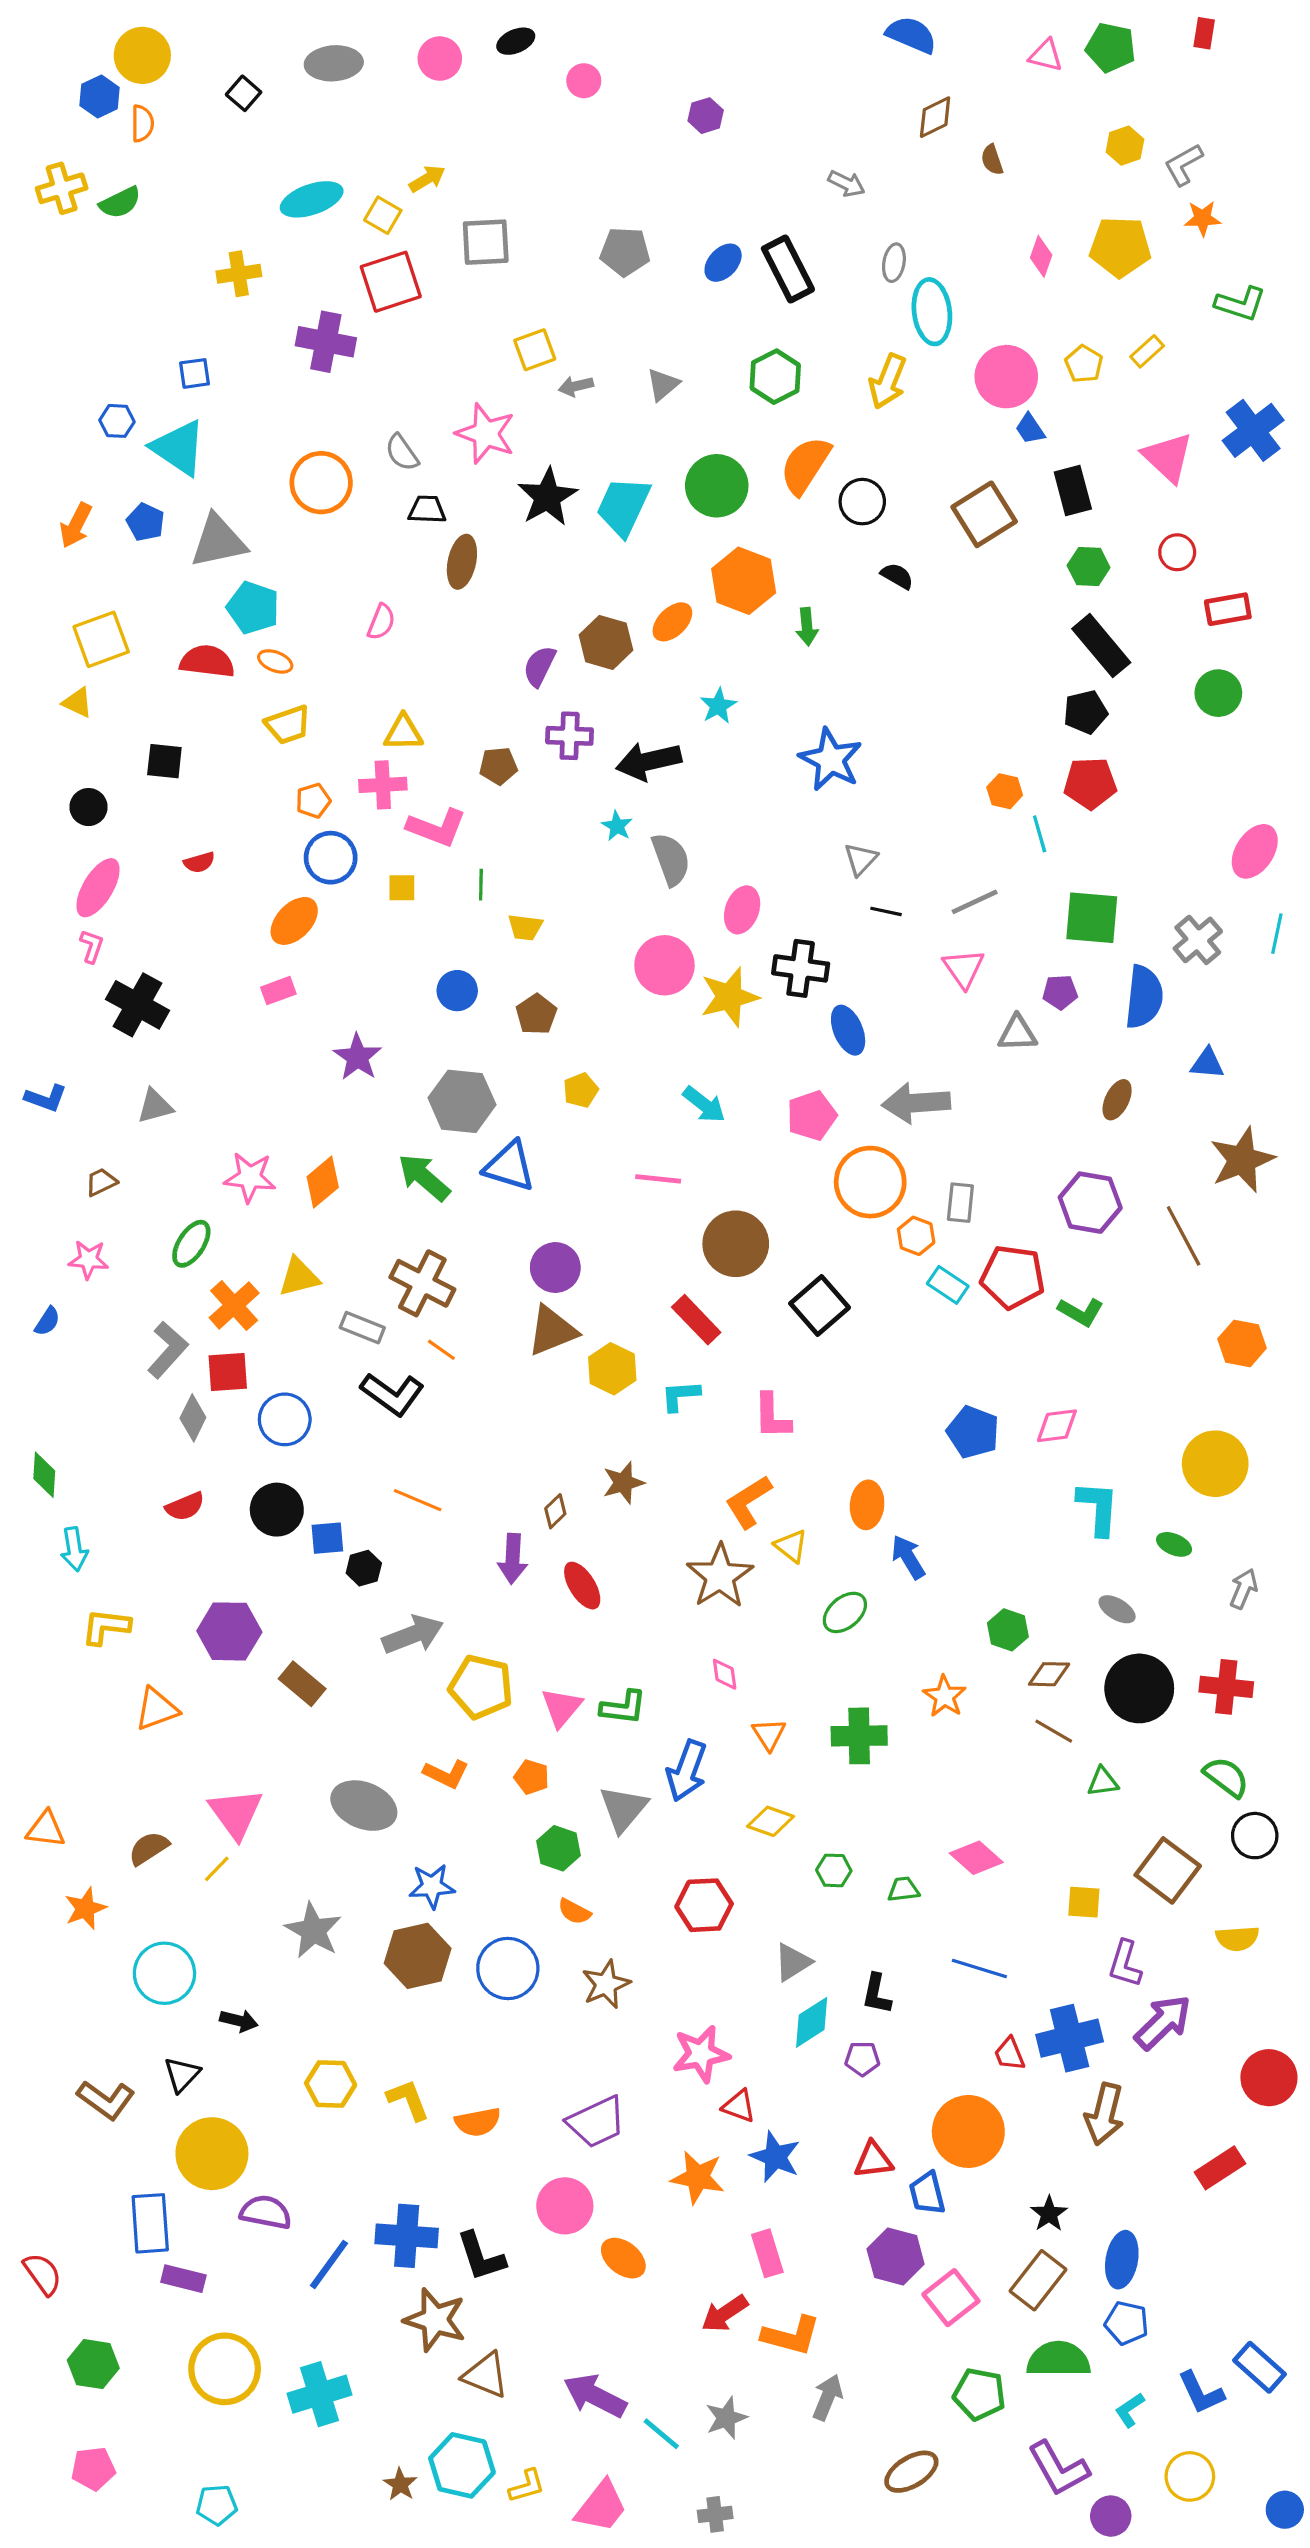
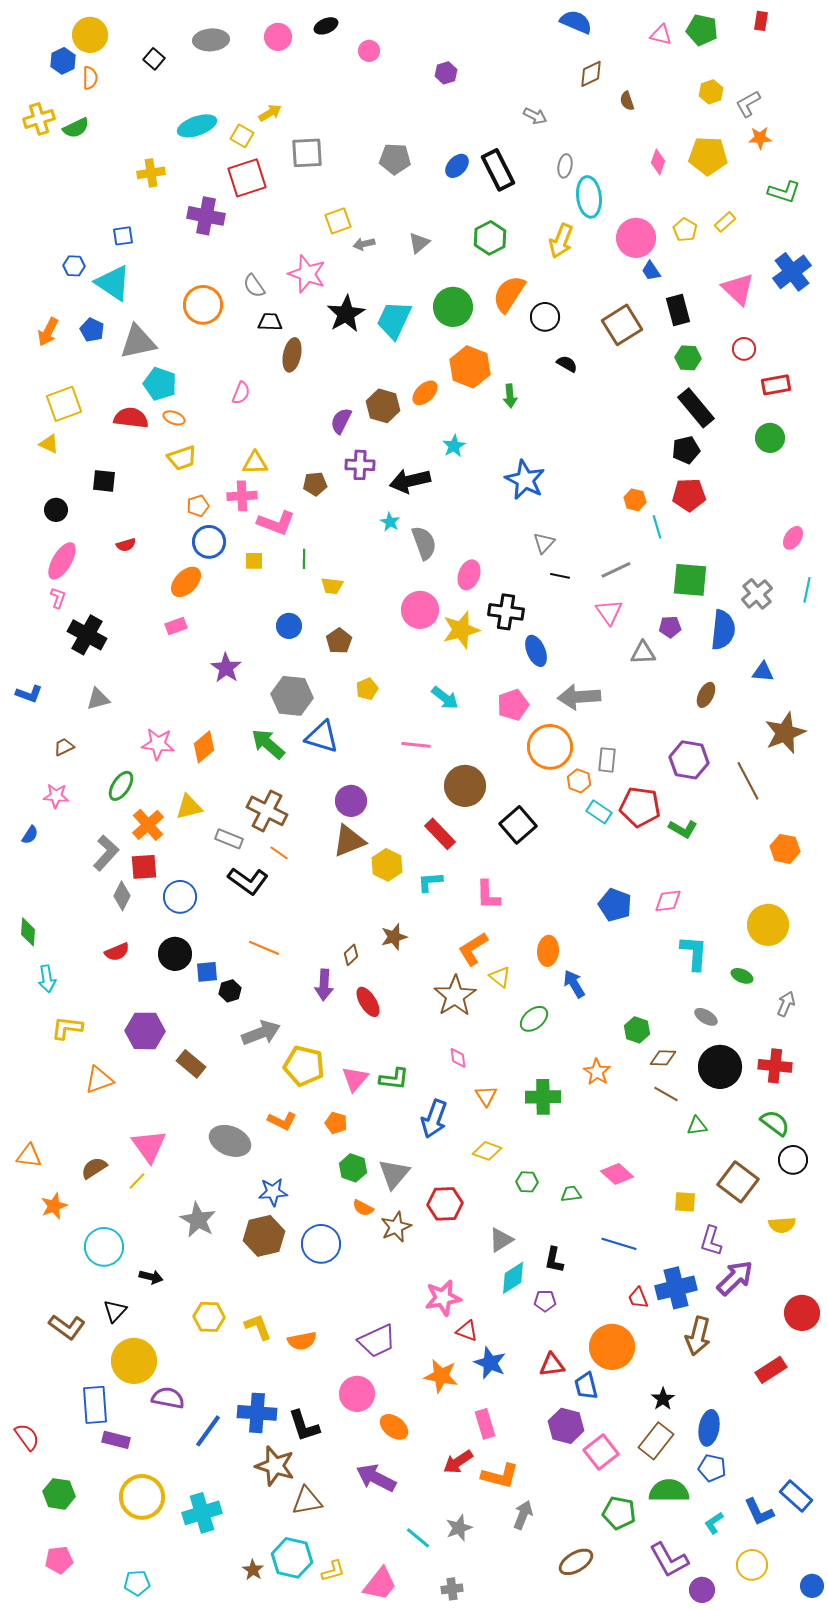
pink ellipse: (1255, 851) -> (793, 538), size x0.7
gray triangle: (623, 1809) -> (394, 1174), moved
brown star: (606, 1984) -> (396, 1227), moved
brown triangle: (486, 2375) -> (307, 1501), turned -32
purple arrow: (595, 2396) -> (376, 1478), moved

